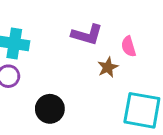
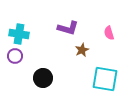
pink semicircle: (129, 46) -> (109, 33), moved

